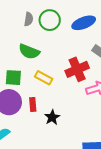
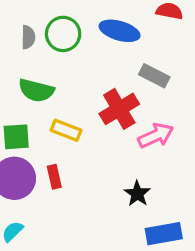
blue ellipse: (84, 23) -> (120, 31), turned 45
black star: (52, 117) -> (137, 194), moved

